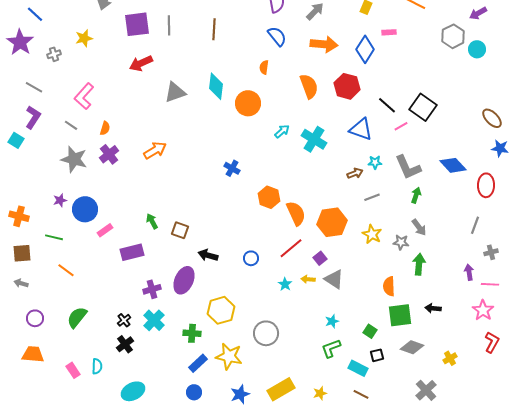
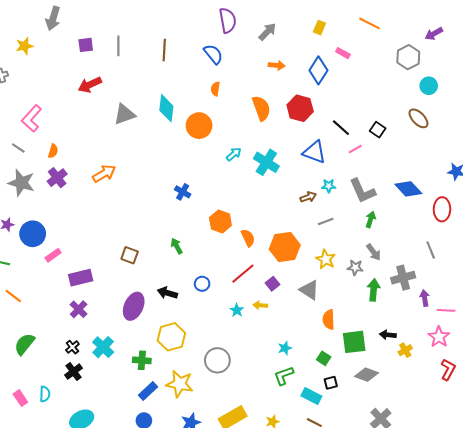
purple square: (137, 24) -> (86, 45), size x0.6
pink rectangle: (389, 32) -> (343, 53), turned 32
blue semicircle: (277, 36) -> (213, 54), moved
yellow star: (84, 38) -> (24, 46), moved
orange arrow: (324, 44) -> (277, 65), size x0.6
cyan circle: (477, 49) -> (429, 86), moved
black square: (423, 107) -> (378, 130), size x0.6
brown ellipse: (492, 118) -> (418, 118), moved
orange semicircle: (296, 213) -> (248, 238), size x0.7
green arrow: (152, 221) -> (177, 246), moved
gray line: (475, 225) -> (431, 250), turned -42
gray cross: (491, 252) -> (403, 278), moved, size x1.6
black arrow: (208, 255) -> (167, 293), moved
gray triangle: (334, 279) -> (309, 290), moved
orange semicircle: (389, 286) -> (329, 320), moved
purple cross: (152, 289) -> (79, 309), moved, turned -30
yellow cross: (450, 358) -> (405, 350), moved

